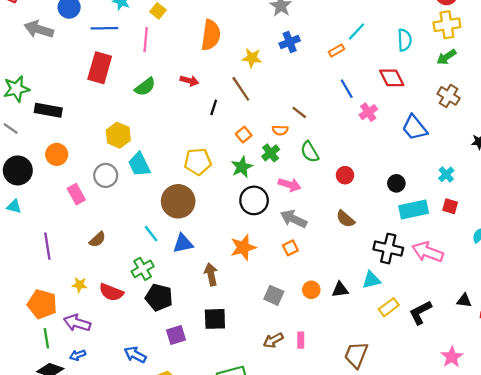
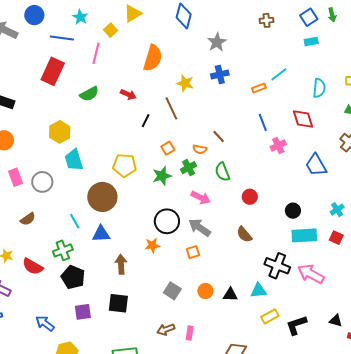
gray circle: (106, 175) -> (42, 182), moved
black circle: (254, 200) -> (167, 221), moved
orange star: (243, 247) -> (152, 245), size x0.7

